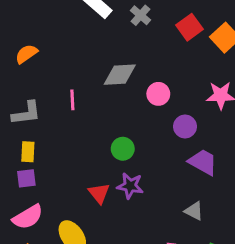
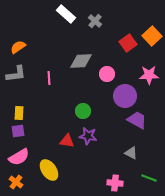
red square: (189, 27) -> (128, 43), moved
gray L-shape: (26, 113) -> (16, 74), moved
purple circle: (185, 127) -> (125, 96), size x1.5
red triangle: (99, 193) -> (67, 141), turned -42

